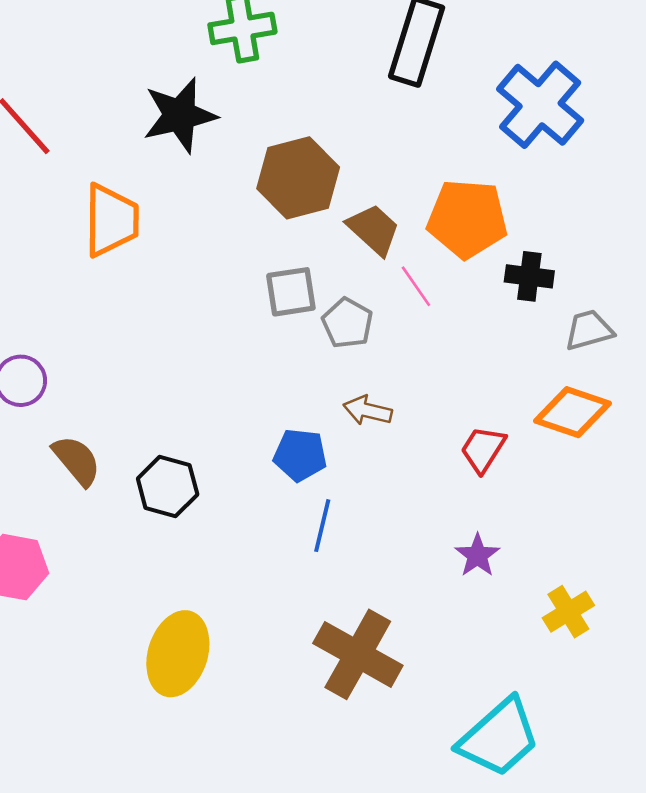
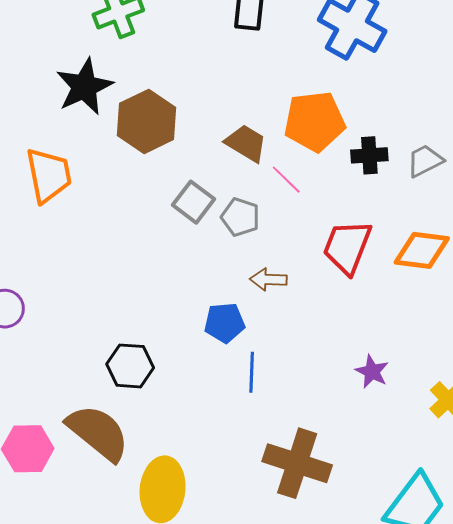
brown hexagon: (298, 178) -> (146, 121), moved
gray square: (291, 292) -> (194, 202), turned -33
gray trapezoid: (589, 330) -> (425, 161), moved
red trapezoid: (483, 449) -> (347, 247), moved, size x1.5
brown semicircle: (77, 461) -> (98, 433), moved, size x1.6

